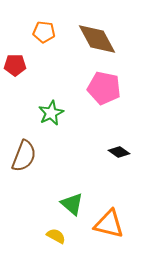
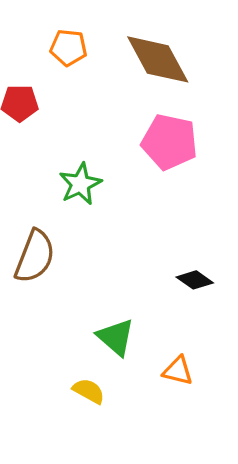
black diamond: (119, 152) -> (195, 280), moved
orange triangle: (109, 224) -> (178, 371), size x0.6

